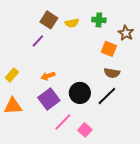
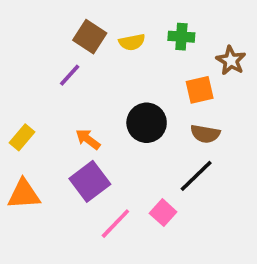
orange square: (109, 49) -> (200, 90), turned -35
orange arrow: (48, 76) -> (88, 139), turned 56
black circle: (80, 93) -> (147, 123), moved
pink square: (85, 130) -> (163, 213), moved

